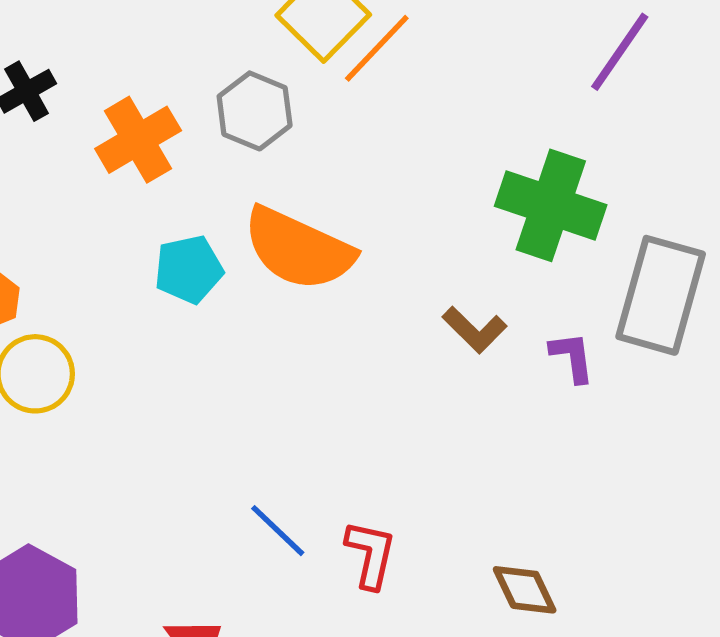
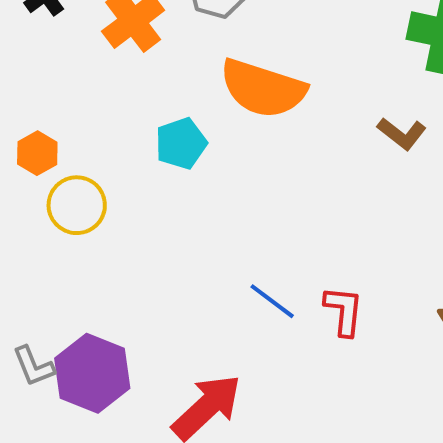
cyan pentagon: (189, 269) -> (181, 143), moved

